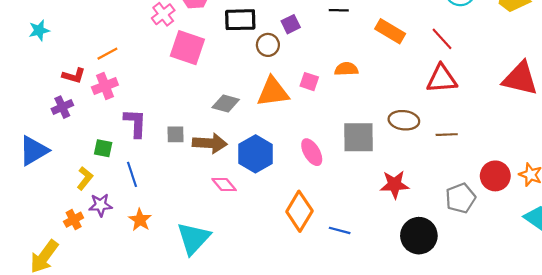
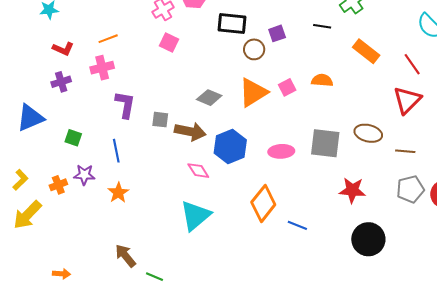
pink square: (187, 48) -> (169, 43), moved, size x0.6
red L-shape: (74, 76) -> (63, 49), moved
red triangle: (442, 79) -> (407, 100), turned -48
pink square: (309, 82) -> (287, 87), turned 36
orange triangle: (273, 92) -> (253, 92), turned -32
green square: (103, 148) -> (73, 138), moved
pink ellipse: (312, 152) -> (281, 151), turned -70
yellow L-shape: (85, 178) -> (20, 180), moved
gray pentagon: (461, 198) -> (410, 189), moved
cyan triangle: (193, 238) -> (195, 216), moved

